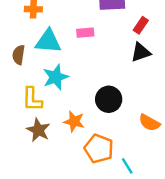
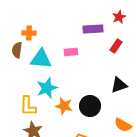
black triangle: (141, 52) -> (119, 85), moved
brown semicircle: (19, 55) -> (17, 50), moved
orange star: (74, 121) -> (64, 106), moved

